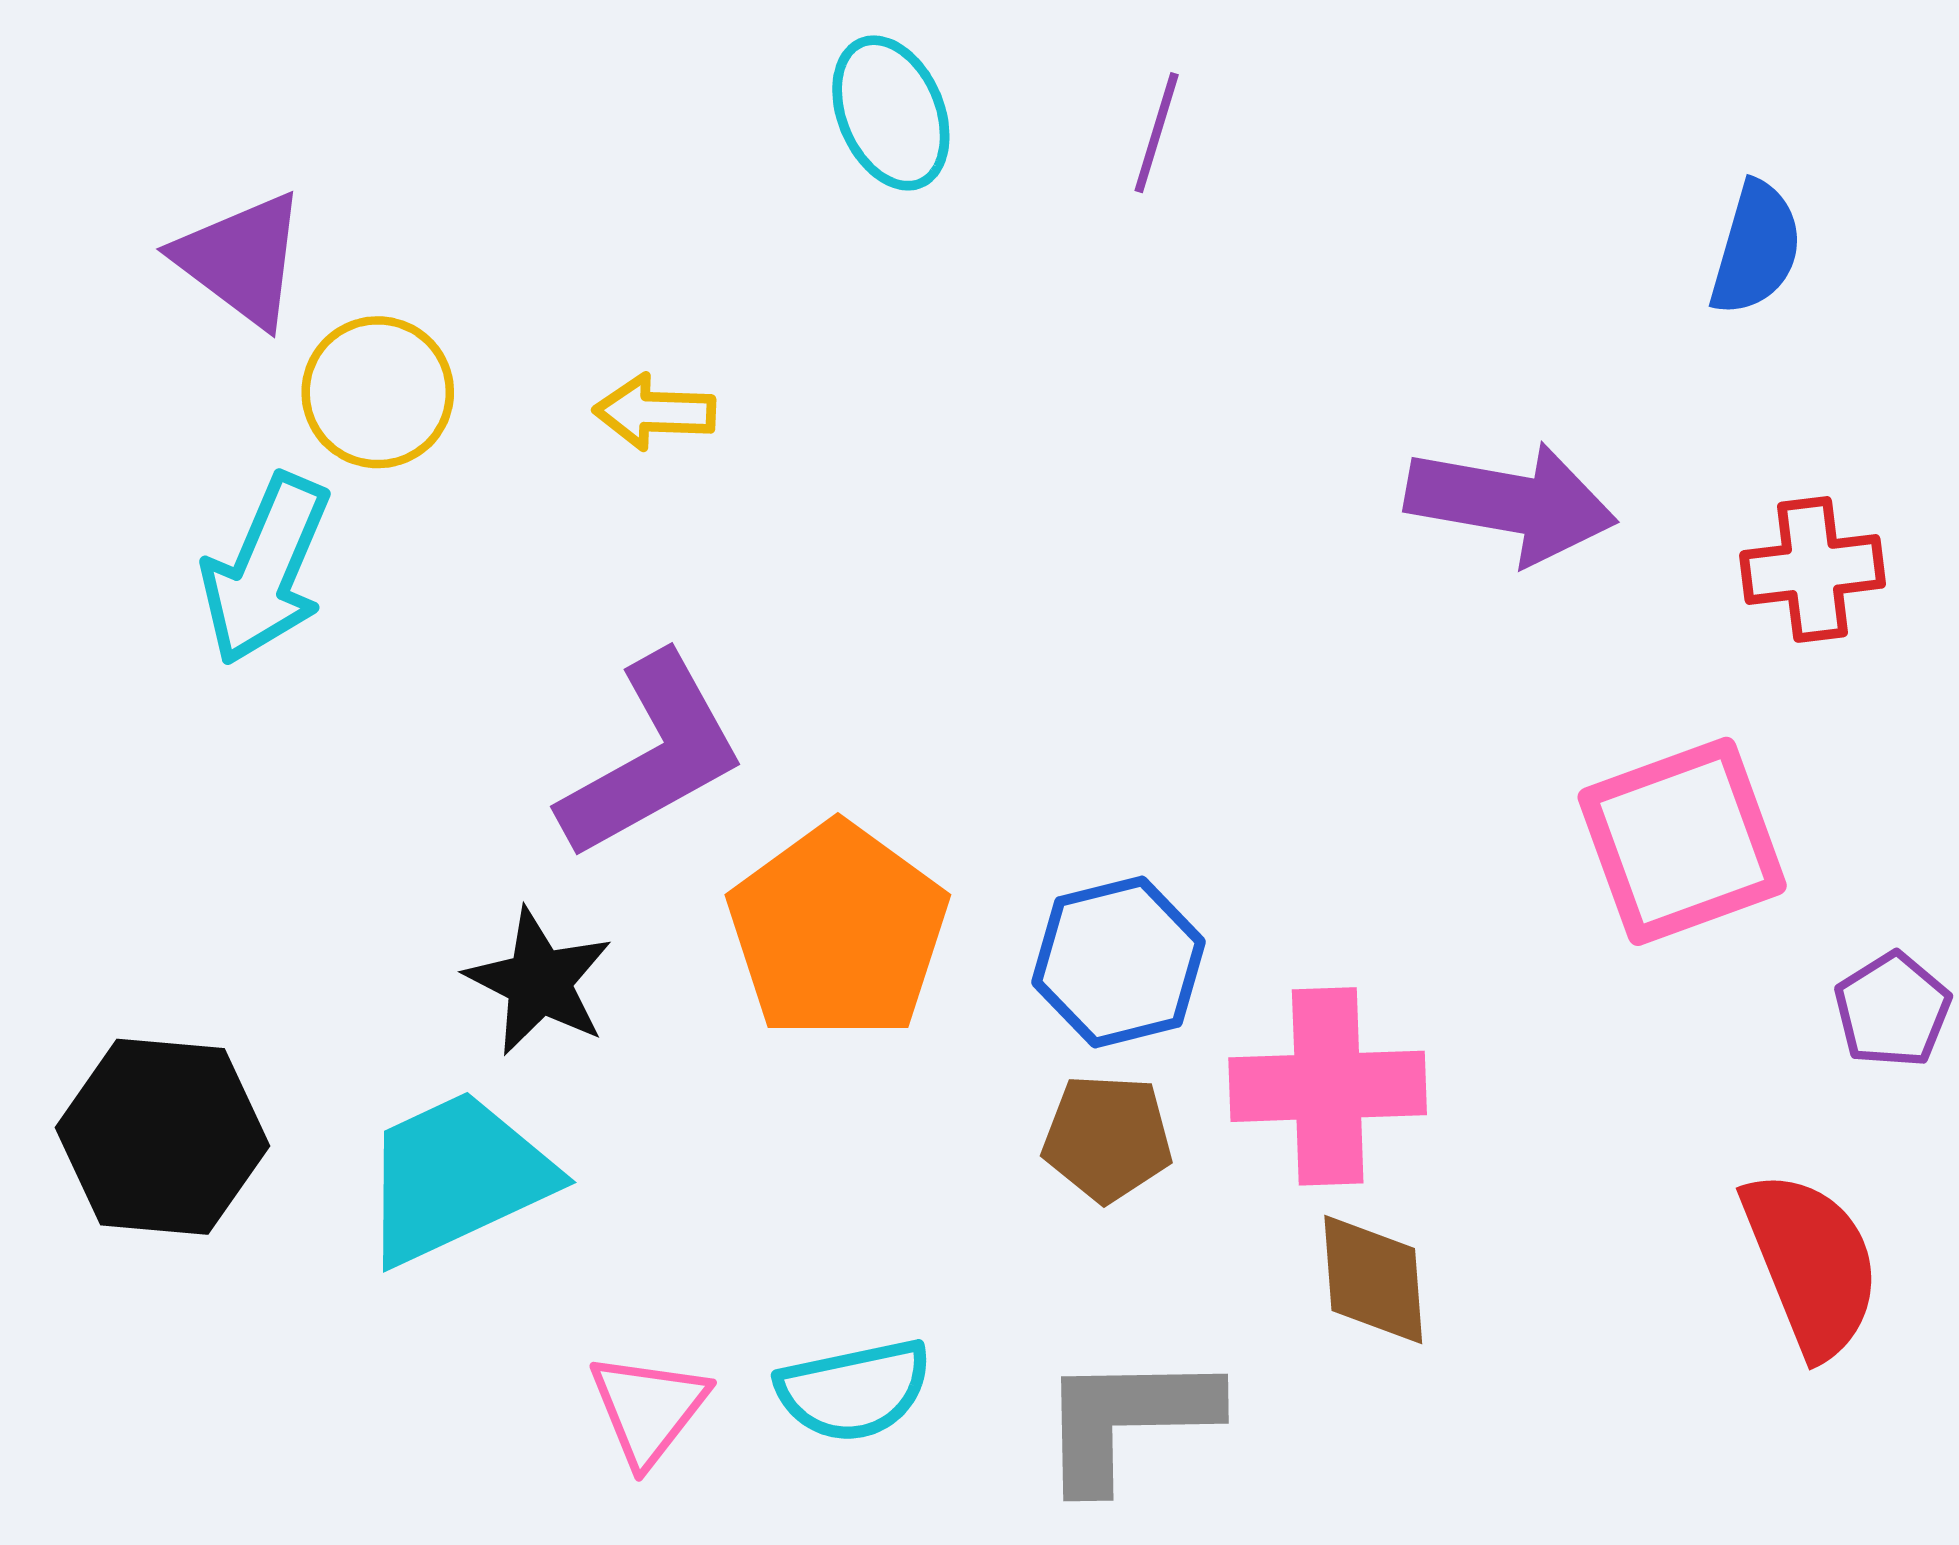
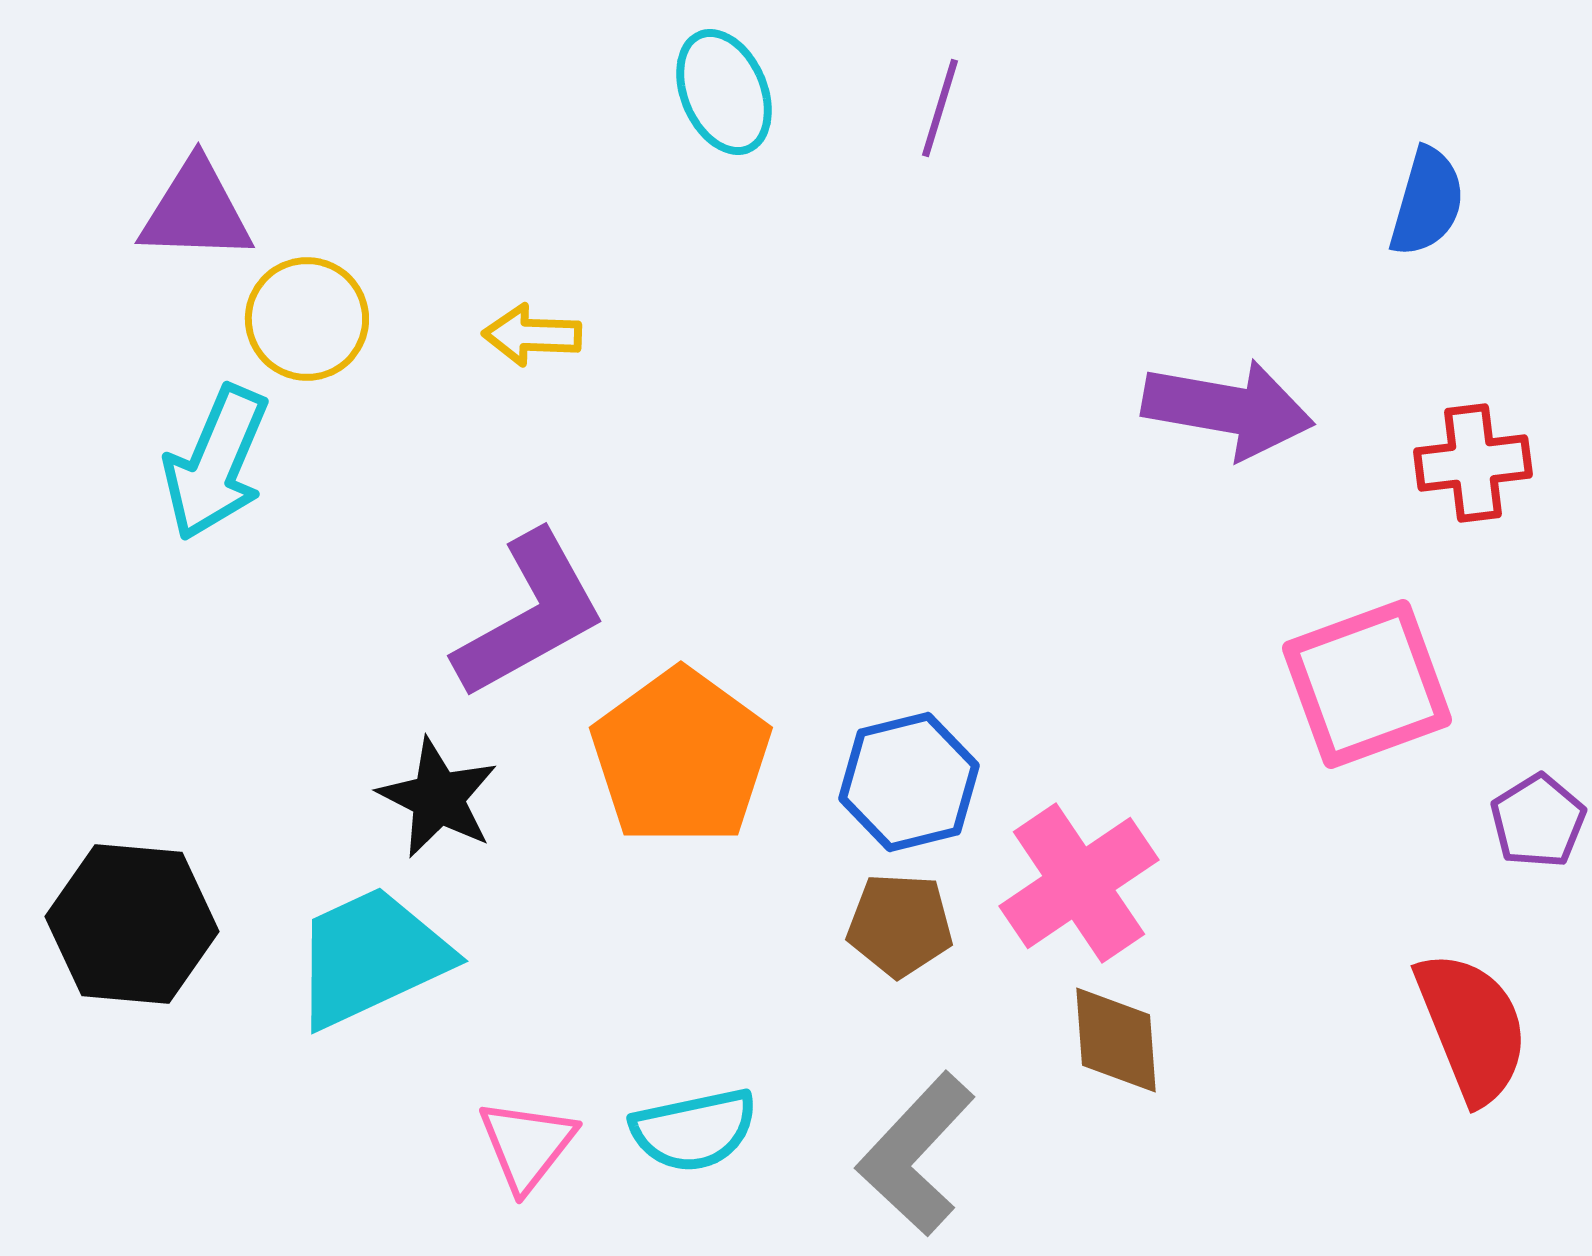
purple triangle: (241, 259) -> (196, 211), turned -35
pink cross: (1328, 1086) -> (1079, 883), turned -32
gray L-shape: (1127, 1420) -> (916, 1154), turned -46

